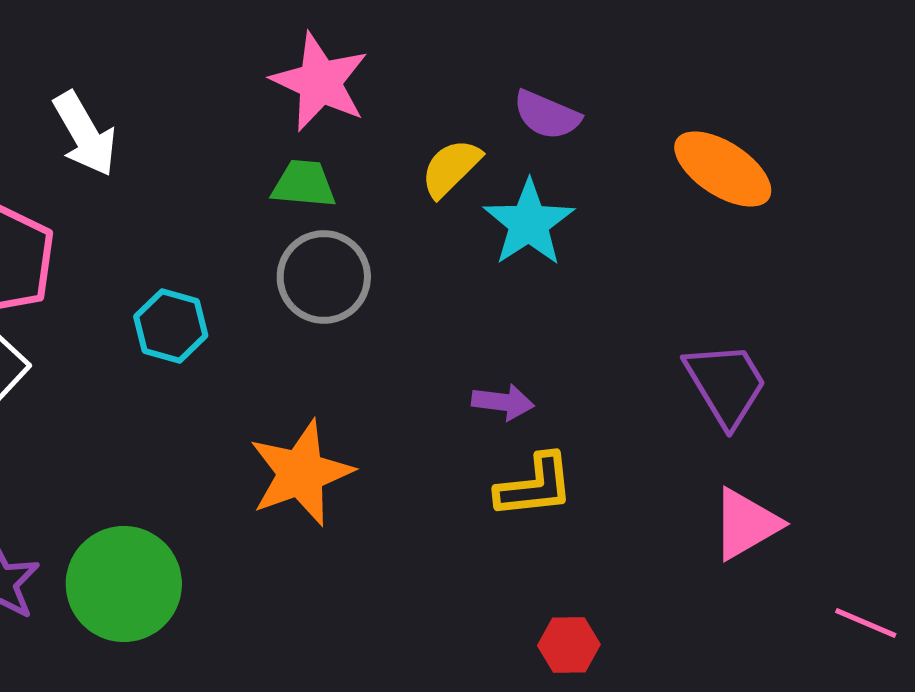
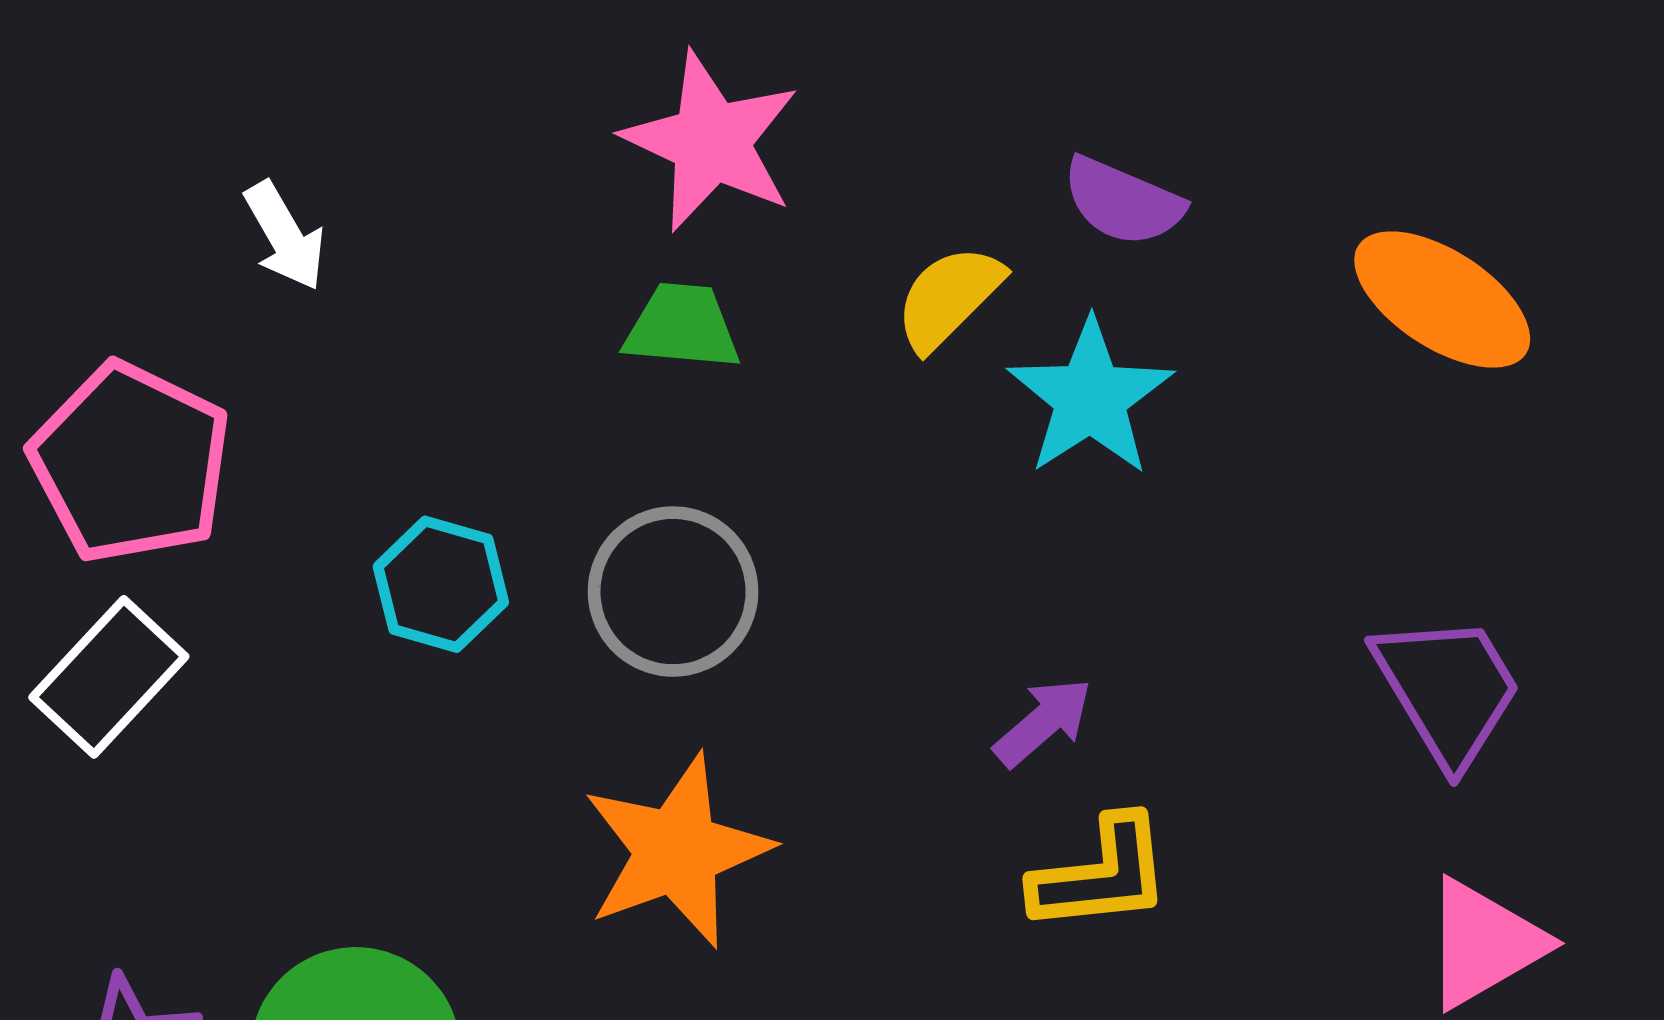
white arrow: (85, 134) -> (285, 236), size x0.7
gray circle: (324, 277) -> (673, 592), moved
purple arrow: (503, 402) -> (1043, 722), turned -48

